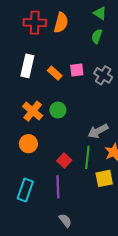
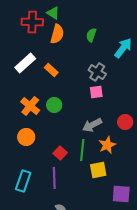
green triangle: (100, 13) -> (53, 13), moved
orange semicircle: (61, 23) -> (57, 34), moved
white rectangle: (27, 66) -> (25, 63), turned 35
pink square: (77, 70) -> (96, 92), moved

